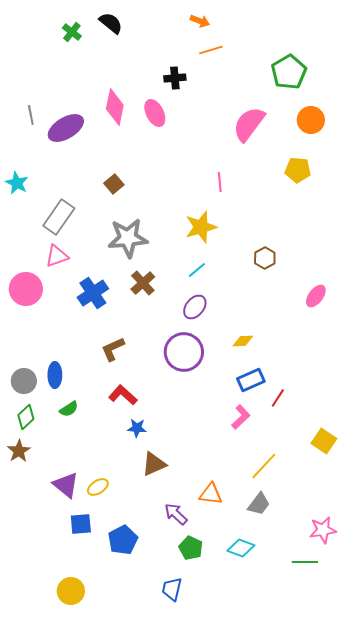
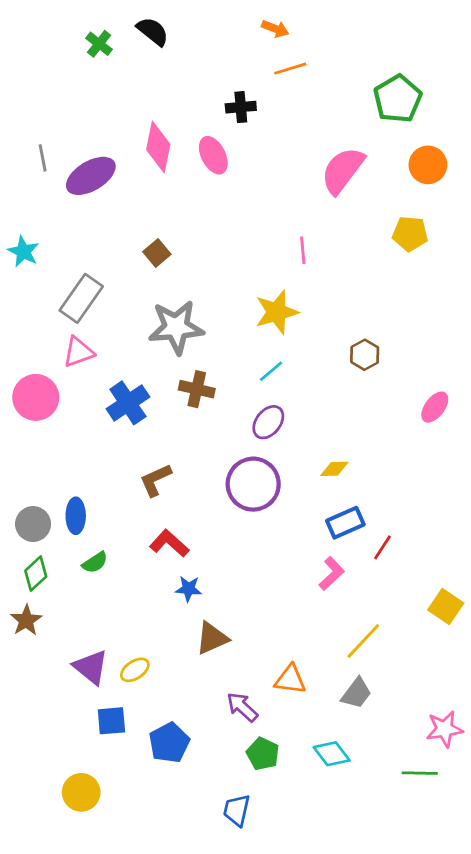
brown cross: (143, 283) -> (197, 389), turned -35
cyan diamond: (241, 548) -> (332, 754), turned 32
yellow circle: (71, 591) -> (81, 792), moved

